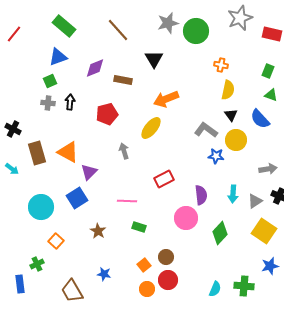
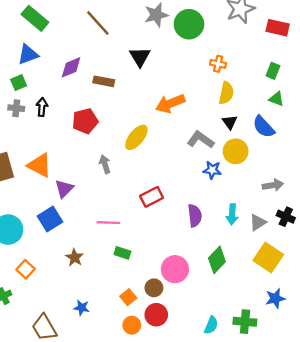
orange arrow: (166, 99) -> (170, 104), moved
pink circle: (186, 218) -> (175, 269), moved

